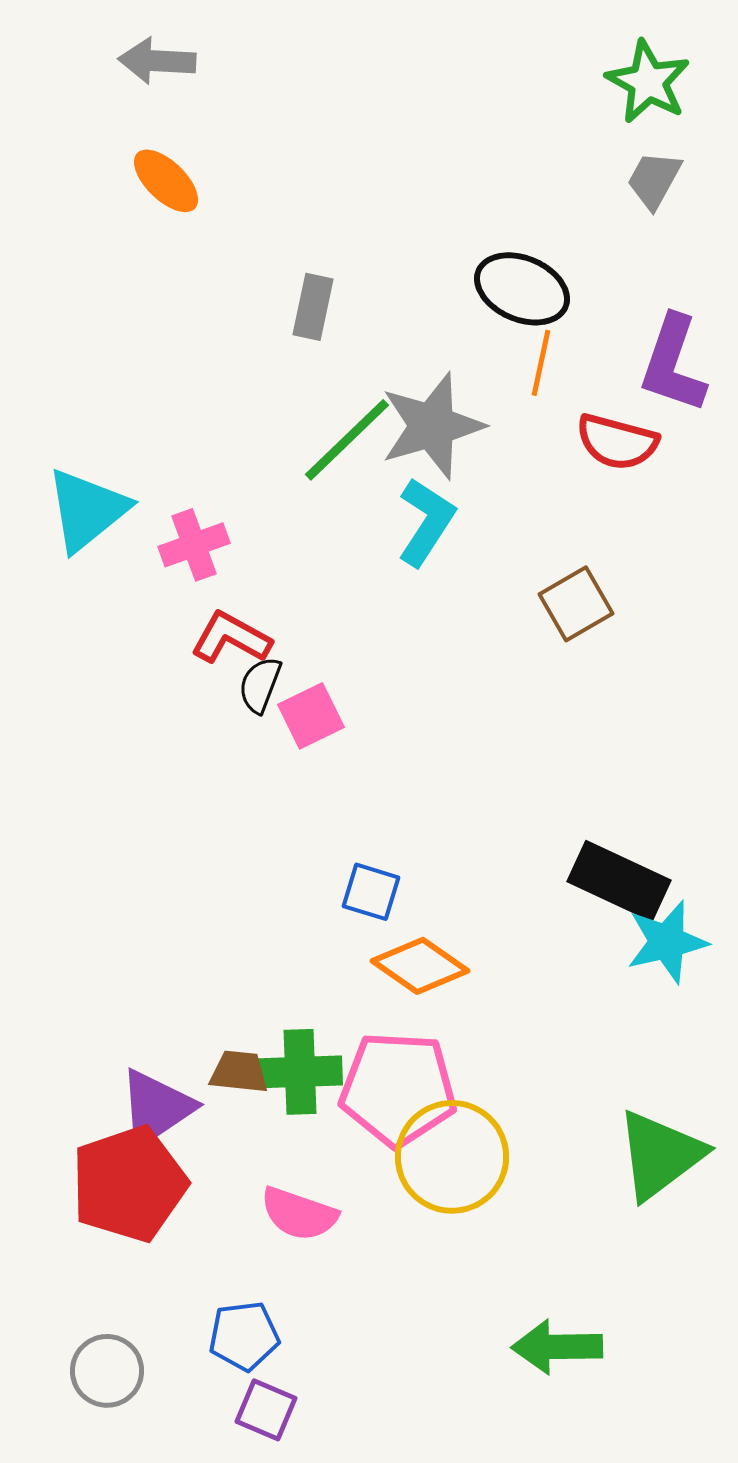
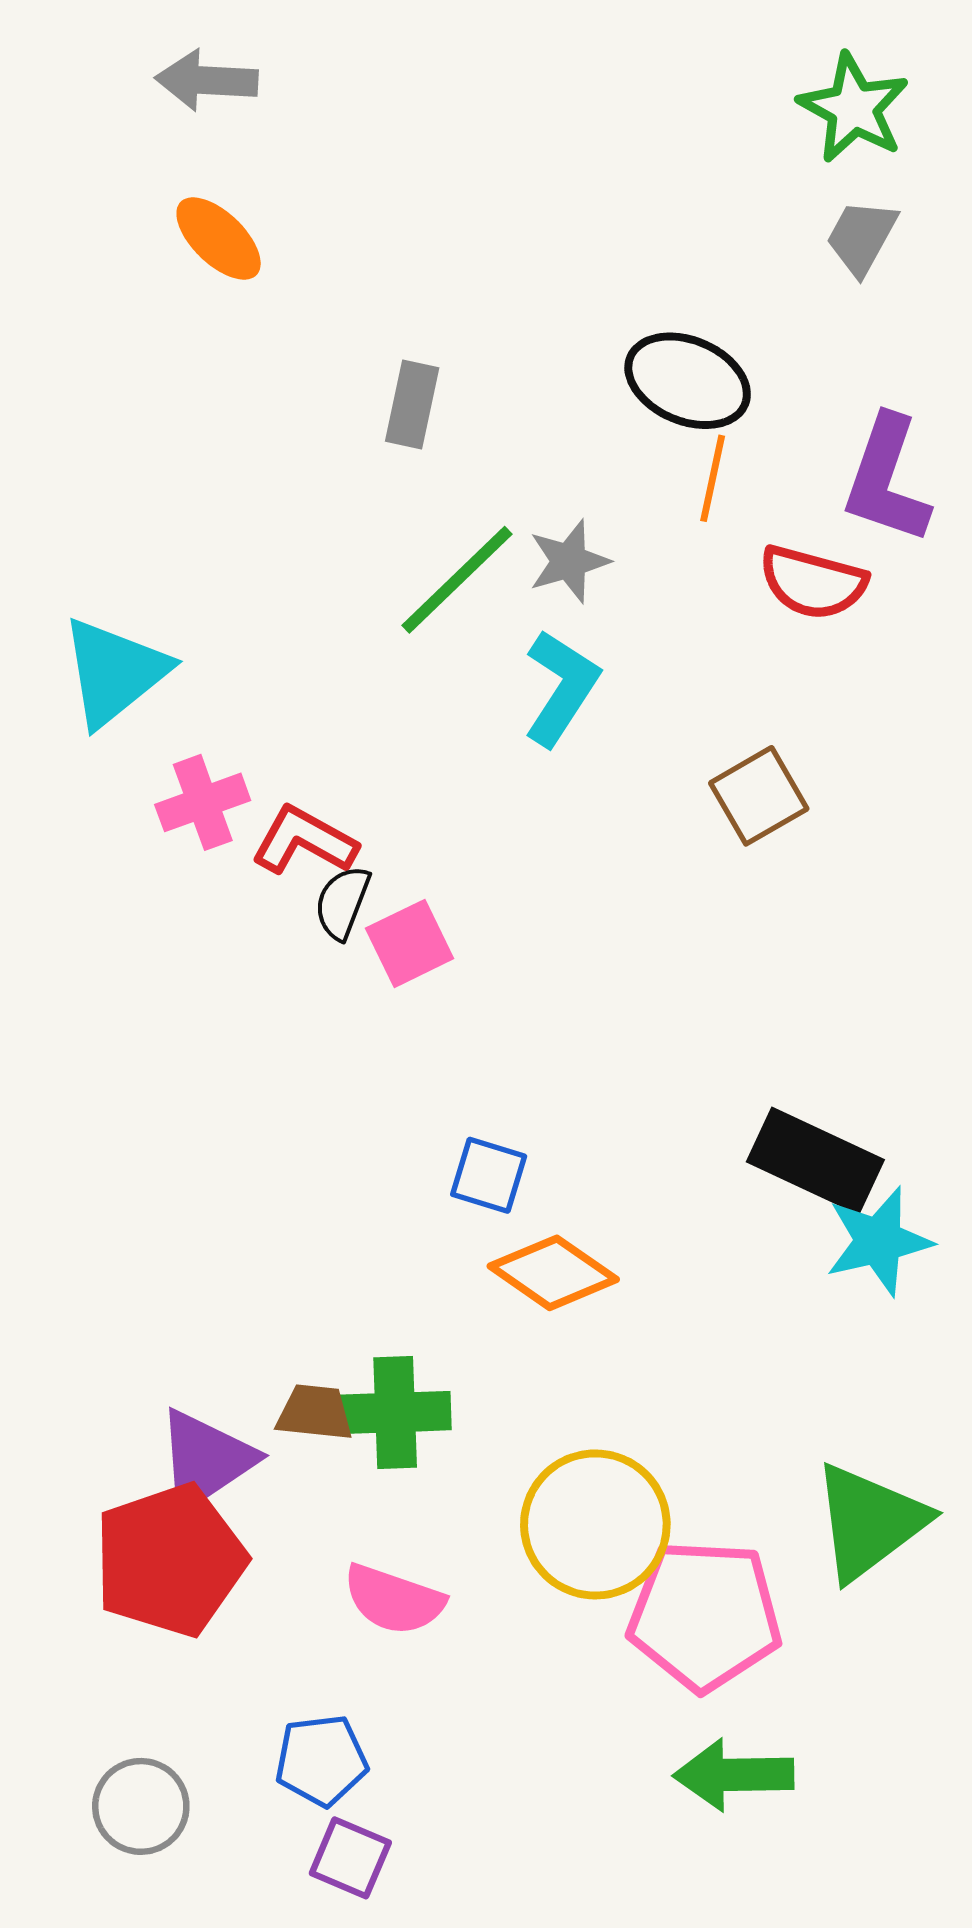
gray star: (432, 426) -> (569, 561), size x0.6
pink cross: (194, 545) -> (203, 802), moved
pink pentagon: (398, 1089) -> (705, 1615), moved

